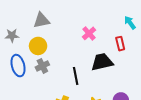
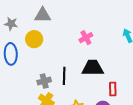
red rectangle: (120, 44) -> (113, 89), moved
gray cross: (42, 66) -> (44, 81), moved

